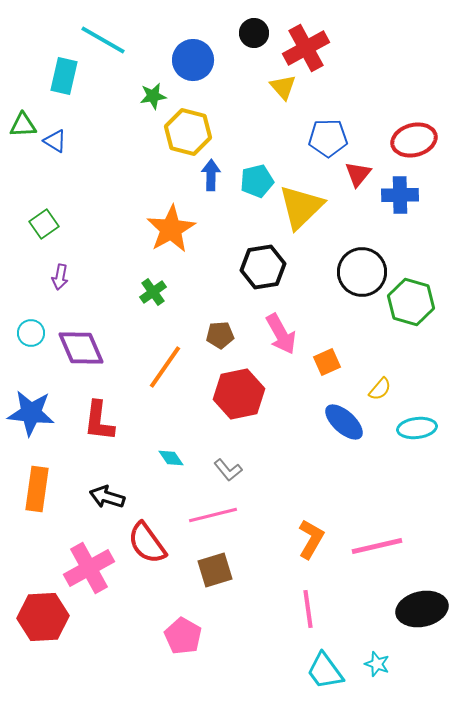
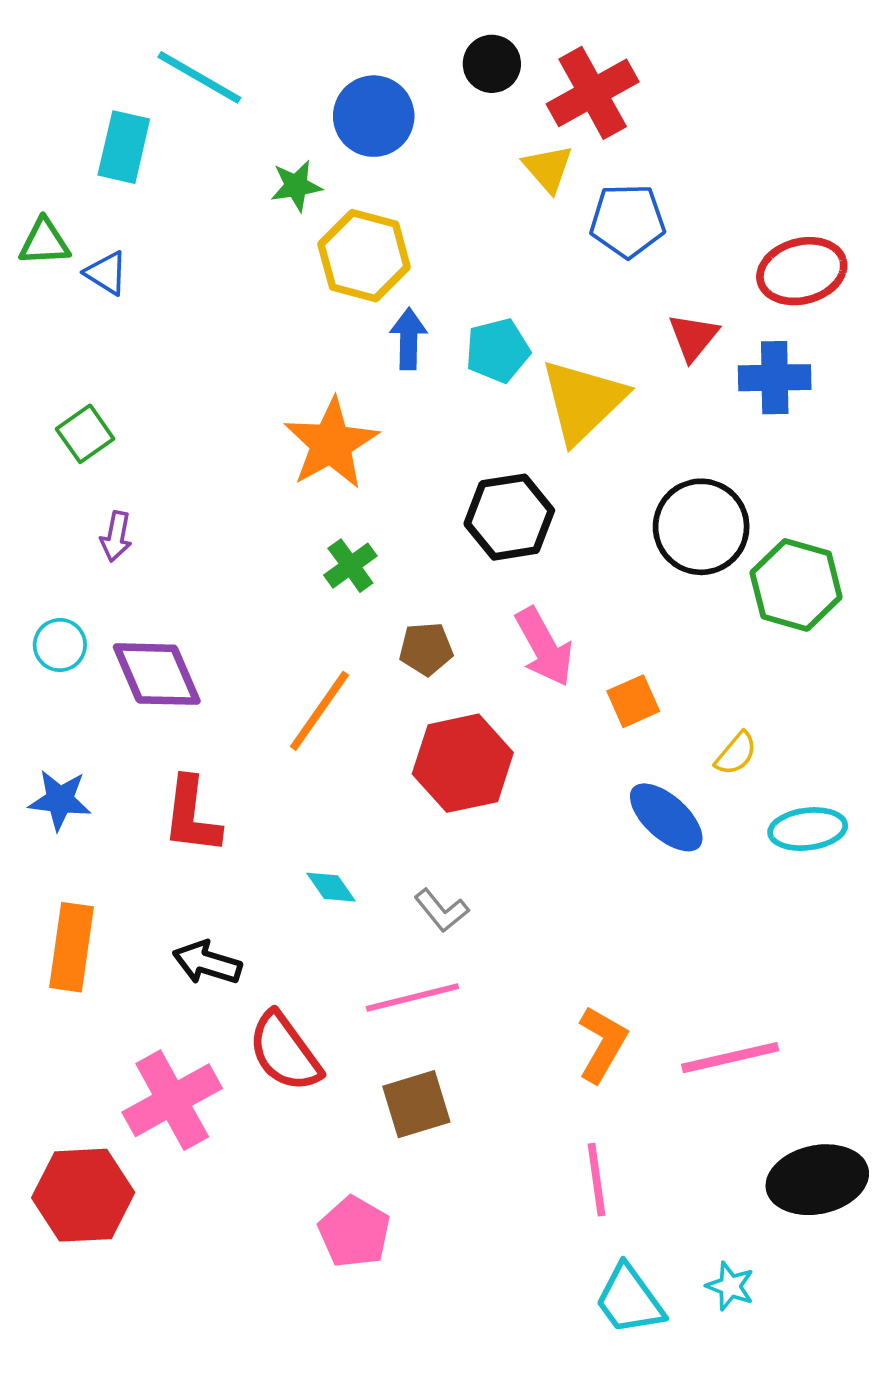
blue pentagon: (328, 138) -> (627, 221), moved
green cross: (153, 292) -> (350, 566), moved
blue star: (31, 413) -> (60, 800), size x0.7

